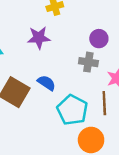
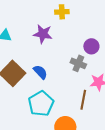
cyan pentagon: (72, 110) -> (41, 104), moved

